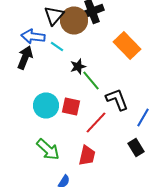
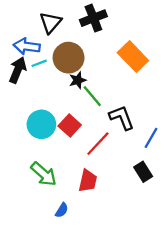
brown circle: (74, 20) -> (69, 58), moved
cyan line: (57, 46) -> (39, 63), moved, turned -56
red square: (71, 106) -> (70, 125), turned 30

